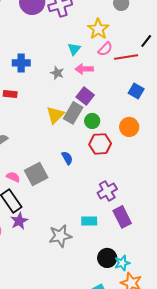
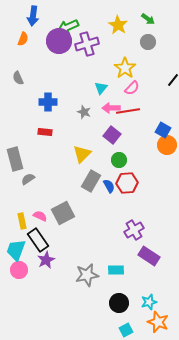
red line: (126, 57) -> (128, 111), moved
red rectangle: (10, 94) -> (45, 132), moved
gray rectangle: (73, 113) -> (91, 181), moved
orange circle: (129, 127) -> (167, 145), moved
blue semicircle: (67, 158) -> (109, 186), moved
purple rectangle: (122, 217) -> (149, 256), turned -30
cyan rectangle: (89, 221) -> (116, 270), moved
black circle: (107, 258) -> (119, 303), moved

